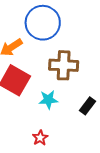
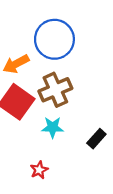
brown cross: (64, 65) -> (55, 90), moved, turned -32

